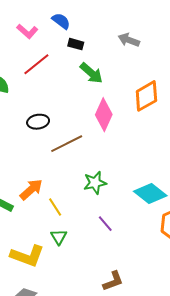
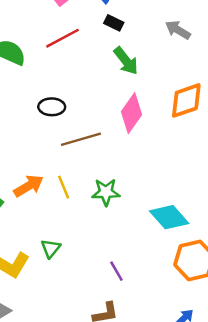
yellow line: (55, 207) -> (64, 187), moved
purple line: (105, 224) -> (116, 271), moved

